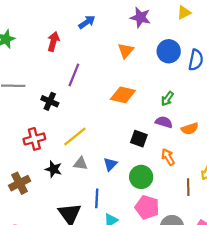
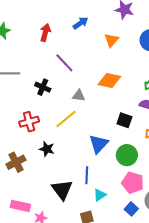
blue arrow: (87, 22) -> (81, 23), moved
purple line: (74, 75) -> (64, 63), turned -65
gray triangle: (81, 164) -> (79, 96), moved
blue triangle: (110, 164) -> (99, 144), size x1.5

